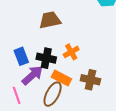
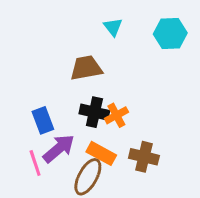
black cross: (46, 58) -> (94, 112), moved
pink line: (17, 95) -> (35, 163), moved

